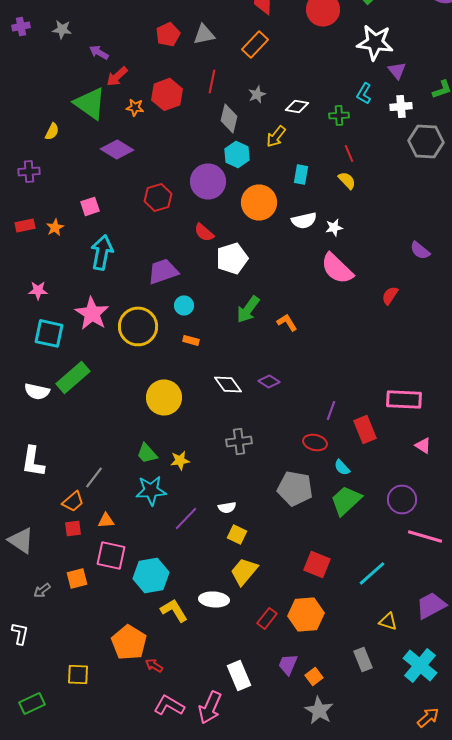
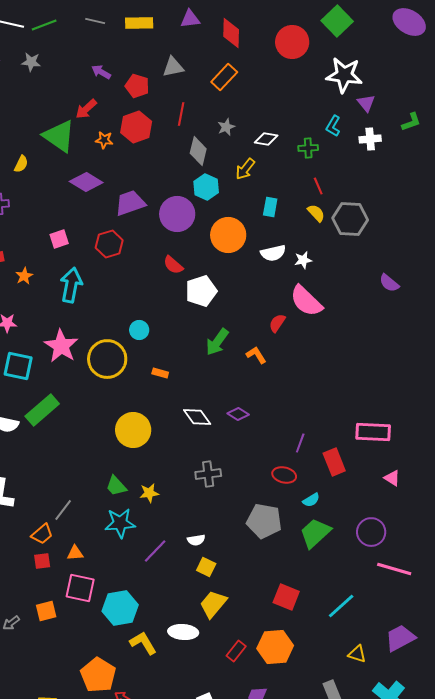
red pentagon: (168, 34) -> (137, 86), moved, turned -30
purple arrow: (99, 52) -> (101, 72), moved
gray hexagon: (426, 141) -> (350, 219), moved
red hexagon: (158, 197) -> (109, 244), moved
orange star: (55, 227) -> (24, 276), moved
purple trapezoid: (163, 271) -> (130, 203), moved
red semicircle: (390, 295) -> (277, 323), moved
cyan circle: (184, 305) -> (139, 330), moved
cyan semicircle: (342, 467) -> (311, 500), turned -78

